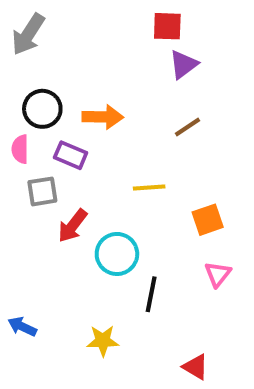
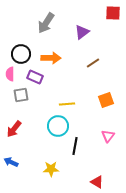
red square: (167, 26) -> (113, 13), moved
gray arrow: (28, 34) -> (46, 23), moved
purple triangle: (183, 64) -> (82, 32), moved
yellow line: (149, 187) -> (67, 104), moved
orange square: (208, 220) -> (106, 100), moved
red arrow: (73, 226) -> (14, 129), moved

